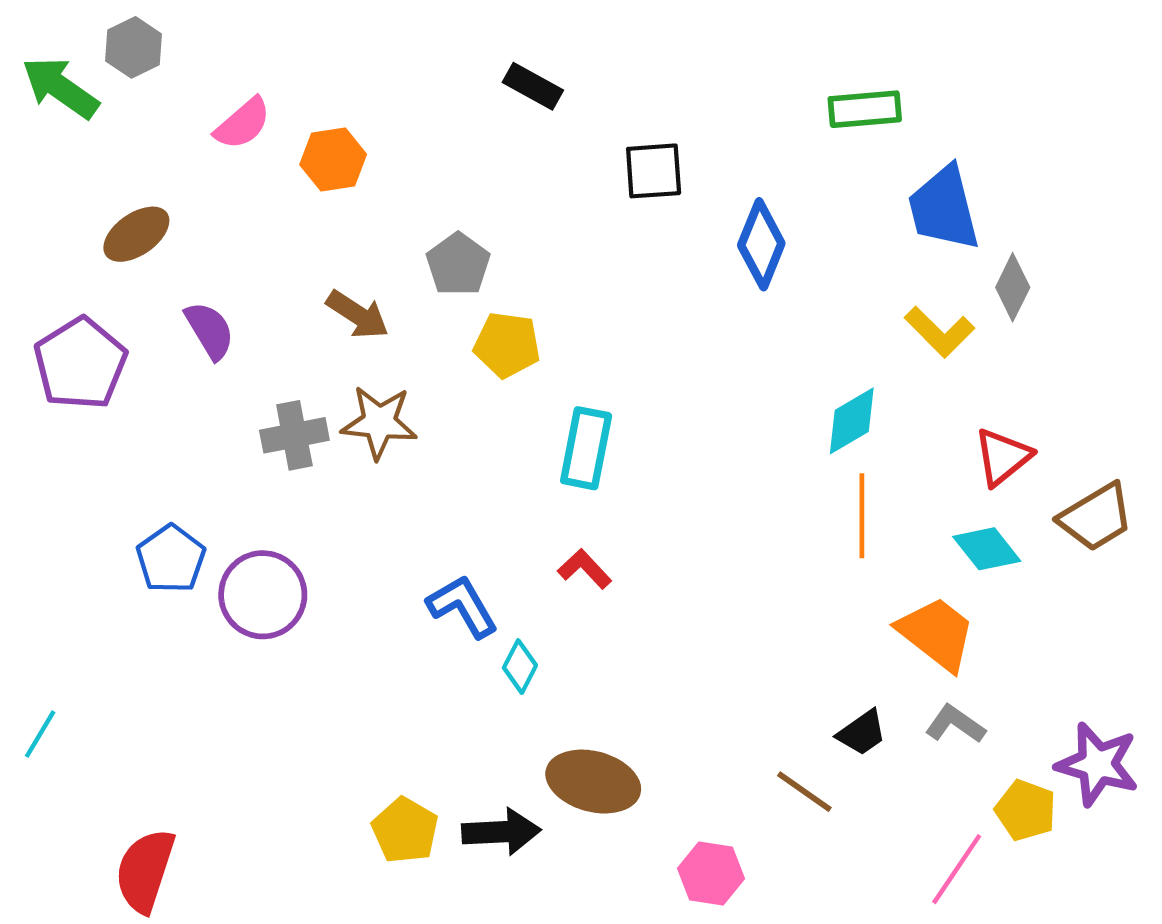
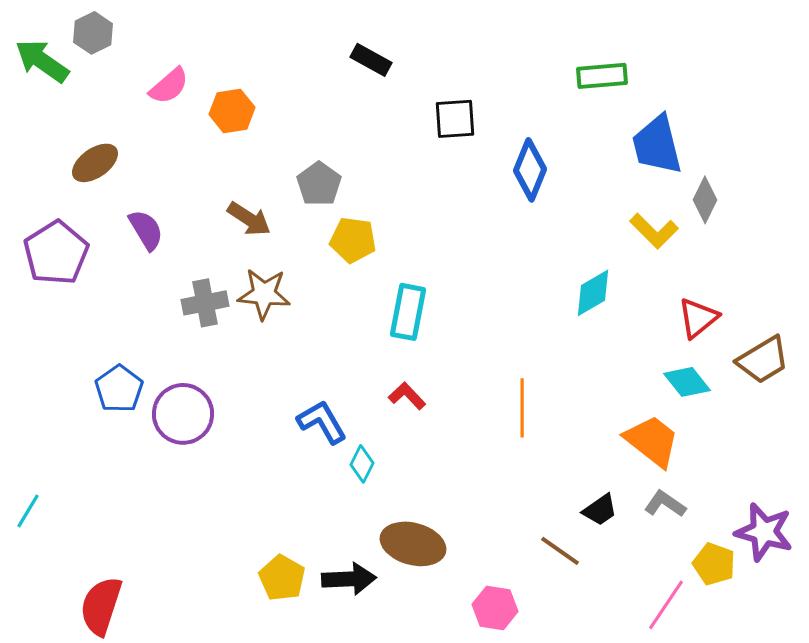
orange line: (862, 516) -> (522, 408), moved

